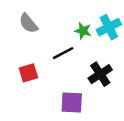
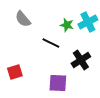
black line: (63, 53) -> (51, 43), turned 54
red square: (28, 73) -> (15, 72), moved

